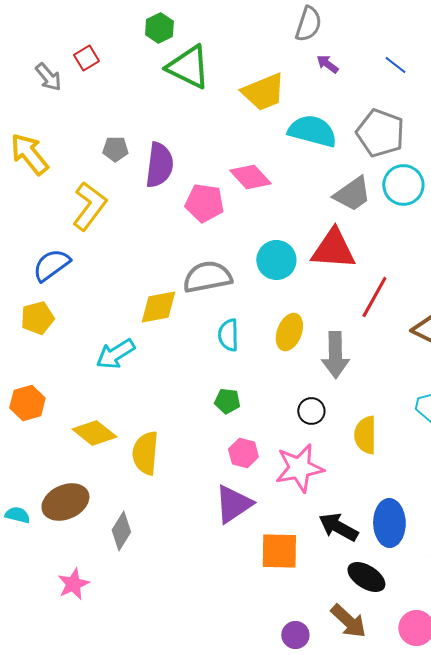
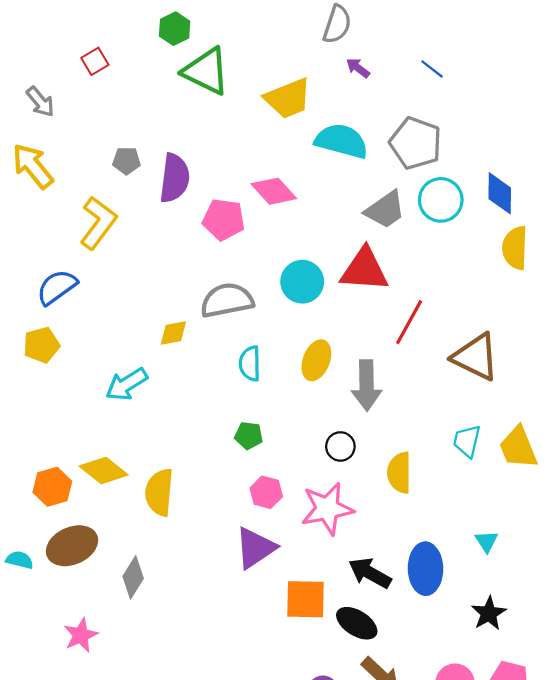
gray arrow: (48, 77) -> (40, 102), moved
yellow diamond: (158, 307) -> (173, 333), size x0.7
orange hexagon: (27, 403) -> (52, 487), moved
black ellipse: (366, 577) -> (357, 623), moved

